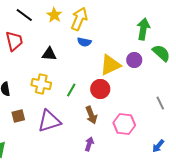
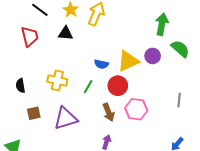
blue semicircle: (84, 42) -> (101, 64), moved
black triangle: (49, 54) -> (66, 33), moved
gray line: (160, 103) -> (179, 100), turned 32
pink hexagon: (124, 124) -> (136, 109), moved

